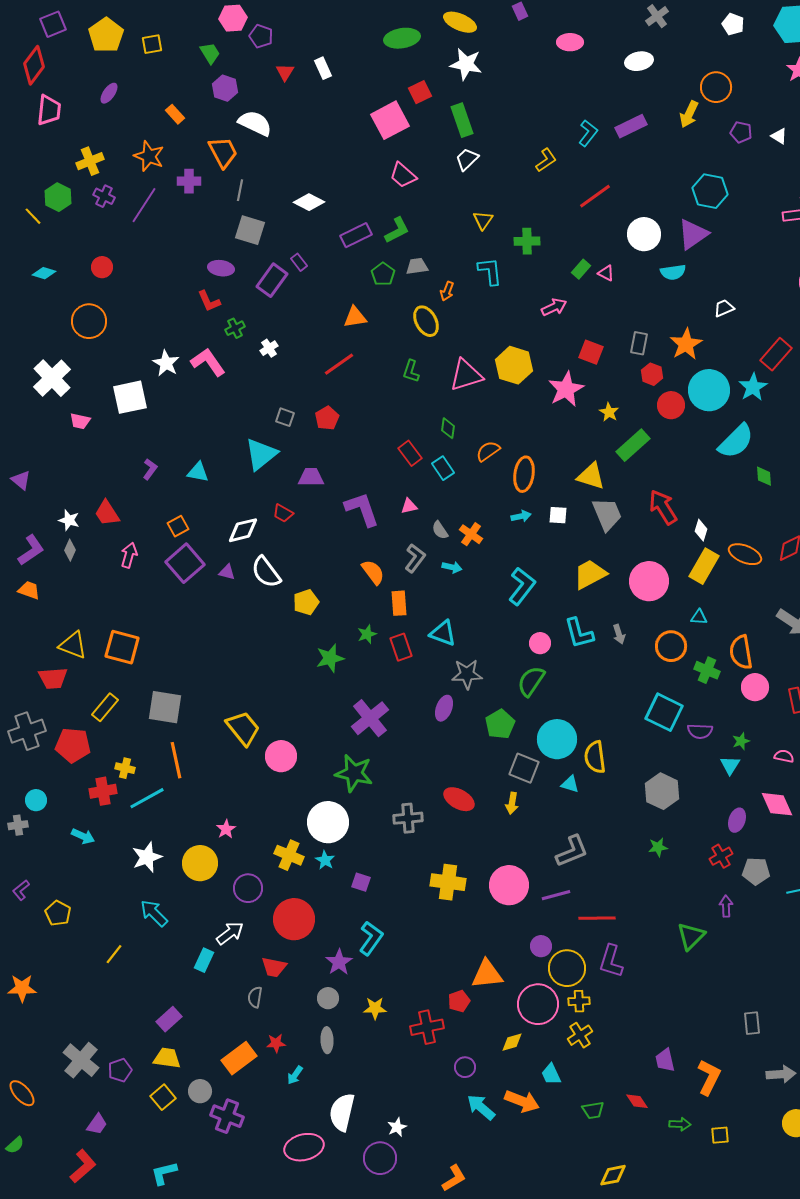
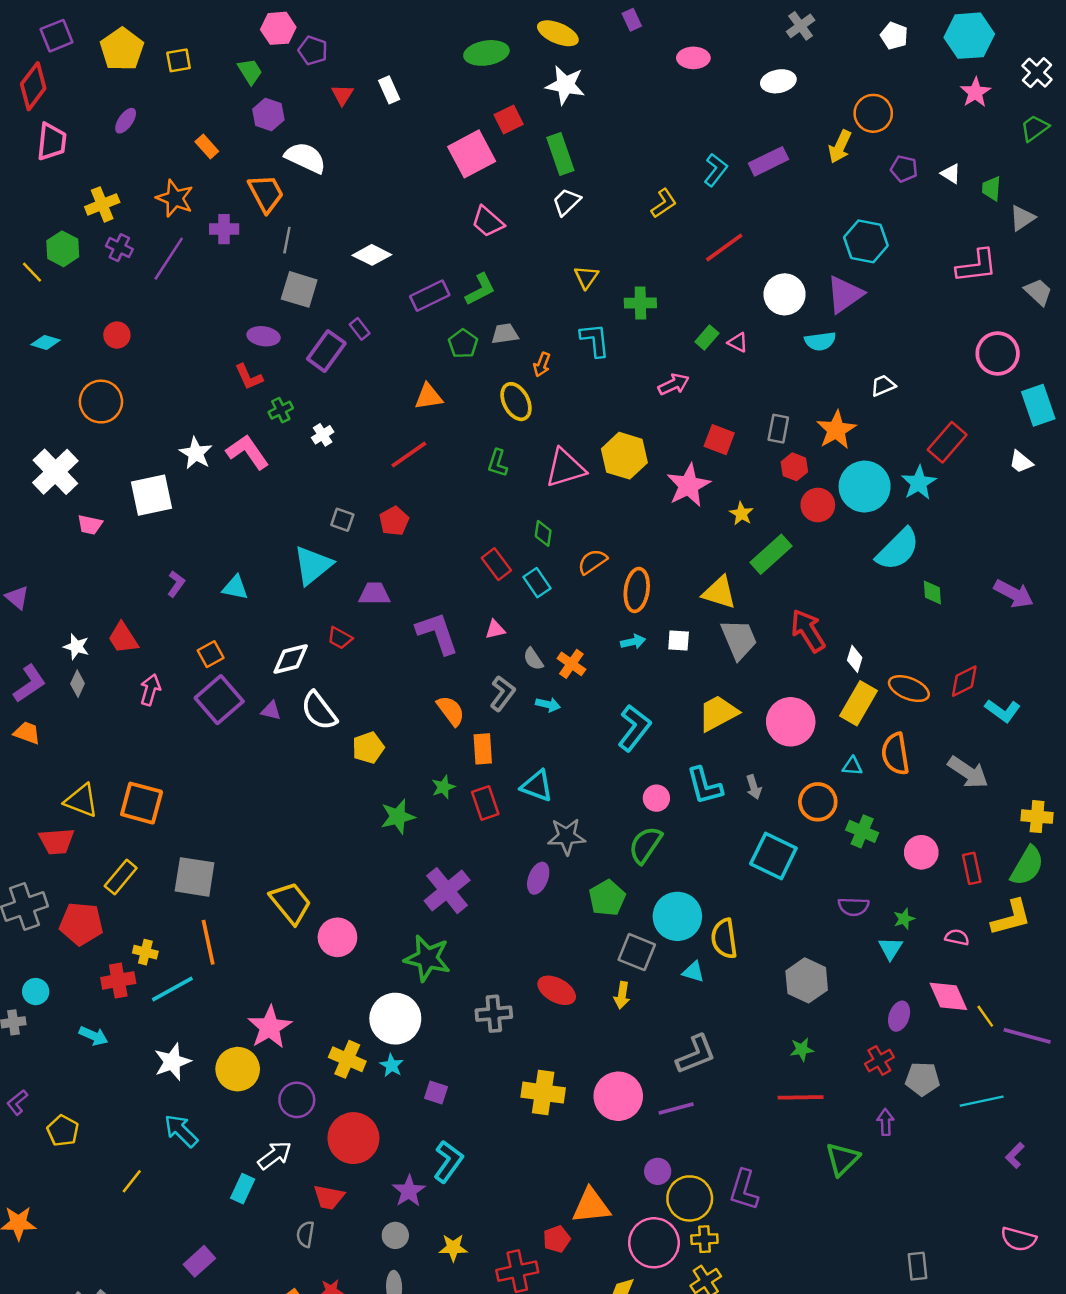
orange semicircle: (741, 652) -> (895, 754), moved
cyan square: (664, 712) -> (773, 856), moved
pink star: (226, 829) -> (270, 1027), size x1.8
red line: (597, 918) -> (801, 1097), moved

